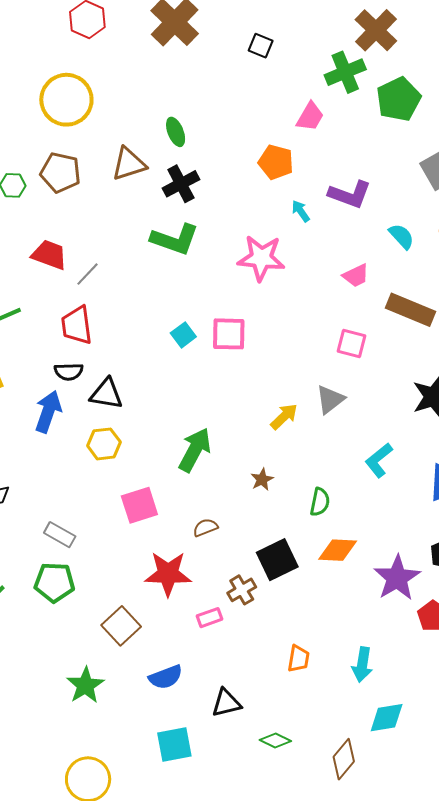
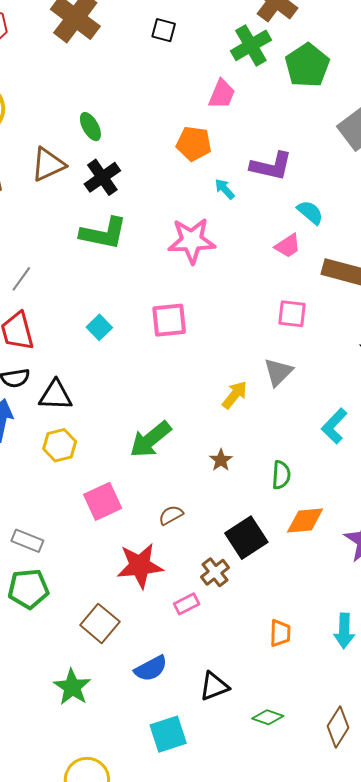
cyan semicircle: (401, 236) -> (310, 212), moved
cyan square: (183, 335) -> (99, 327), moved
green arrow: (195, 450) -> (150, 439), turned -150

